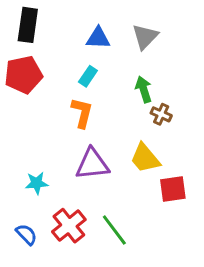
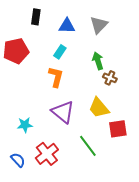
black rectangle: (28, 25) -> (36, 17), moved, size x0.7
purple triangle: (92, 164) -> (63, 112), turned 45
green line: (114, 230) -> (88, 146), moved

